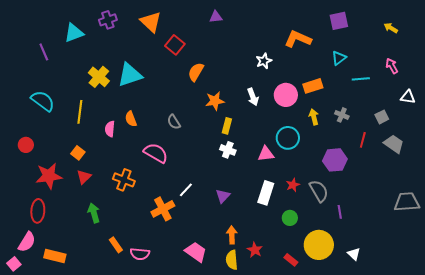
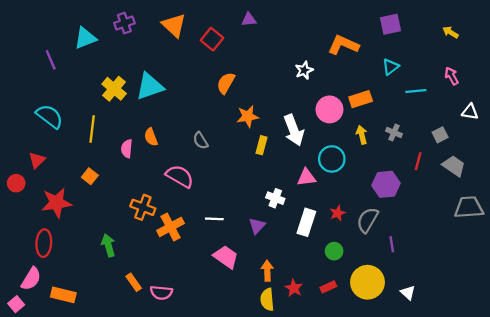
red square: (175, 45) -> (212, 39), moved
white arrow: (253, 97) -> (294, 130), moved, size x1.5
red circle: (26, 145) -> (16, 183), moved
white cross: (228, 150) -> (275, 198), moved
red triangle: (84, 177) -> (37, 160), moved
white line: (186, 190) -> (214, 219), turned 49
gray semicircle: (319, 191) -> (367, 220), turned -120
gray trapezoid: (407, 202) -> (469, 207), moved
orange cross: (163, 209) -> (171, 227), moved
pink trapezoid: (196, 252) -> (226, 257), moved
red rectangle: (291, 260) -> (328, 287), moved, turned -64

